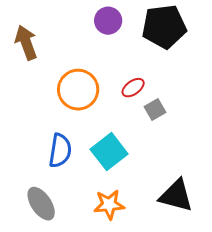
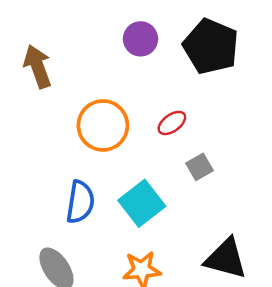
black pentagon: (164, 27) -> (211, 46), turned 30
gray square: (155, 110) -> (200, 167), moved

